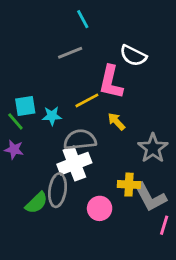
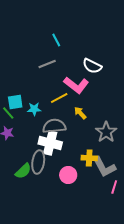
pink L-shape: (111, 82) -> (76, 85), turned -65
white cross: (74, 164) -> (50, 143), turned 35

